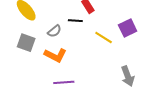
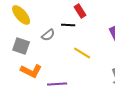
yellow line: (104, 37) -> (82, 53), moved
orange L-shape: (55, 55) -> (31, 71), moved

